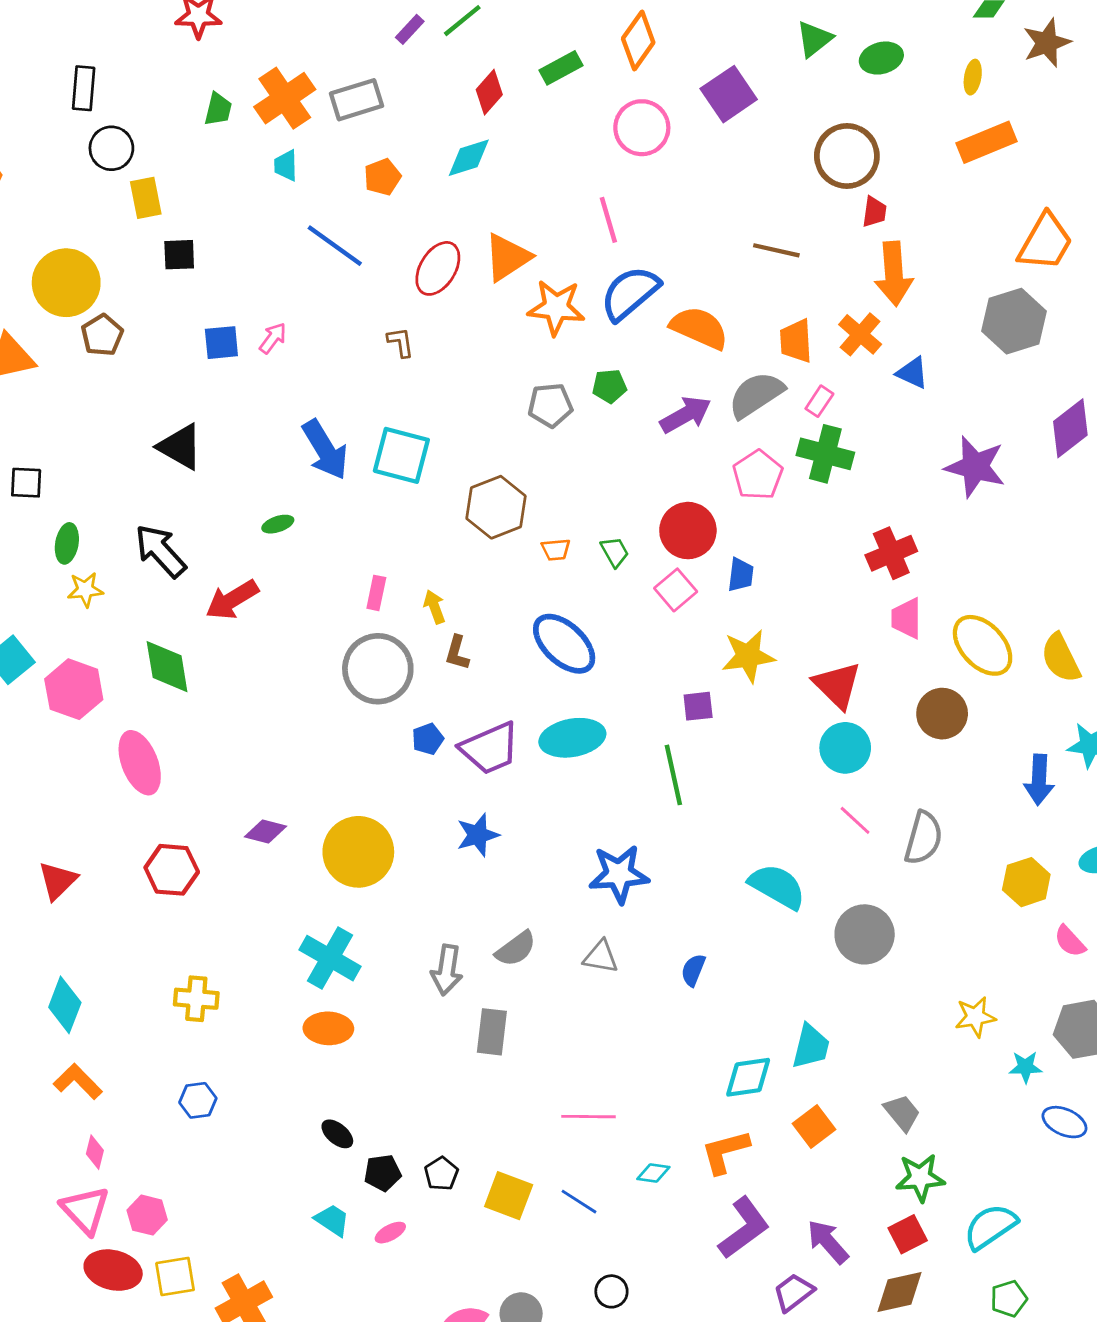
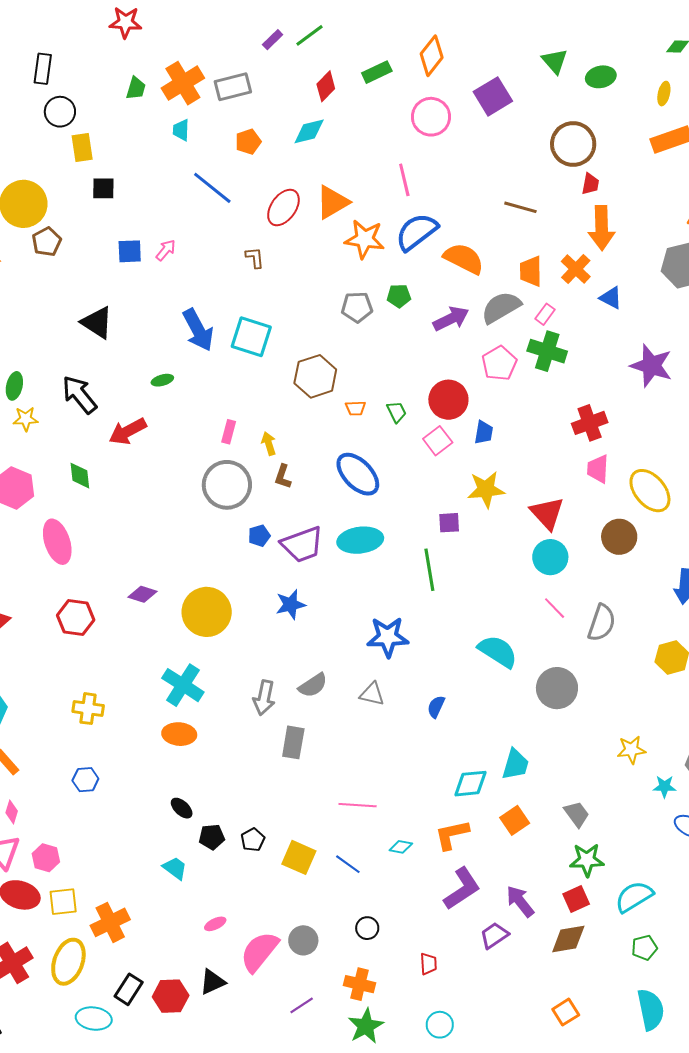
green triangle: (814, 39) -> (555, 61), turned -36
green diamond: (167, 667) -> (80, 476), size x0.7
pink ellipse: (390, 1233) -> (215, 924), moved

